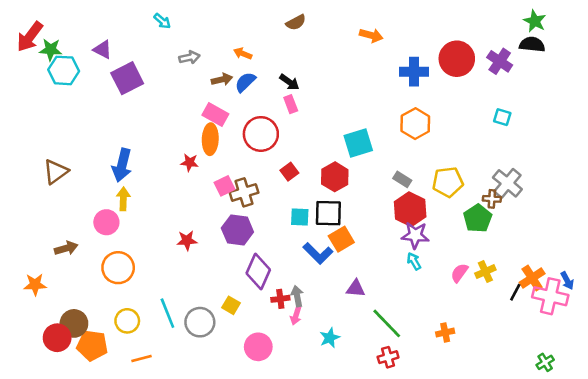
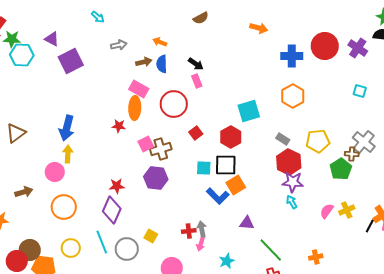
blue semicircle: (245, 82) -> (162, 64), turned -48
purple diamond: (258, 272) -> (112, 210), moved

